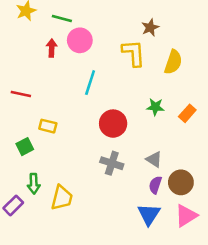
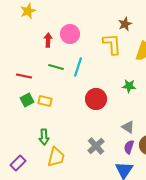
green line: (62, 19) -> (56, 67), moved
green square: (25, 147) -> (27, 100), moved
gray cross: (112, 163) -> (96, 146), moved, turned 30
green arrow: (34, 184) -> (44, 137), moved

